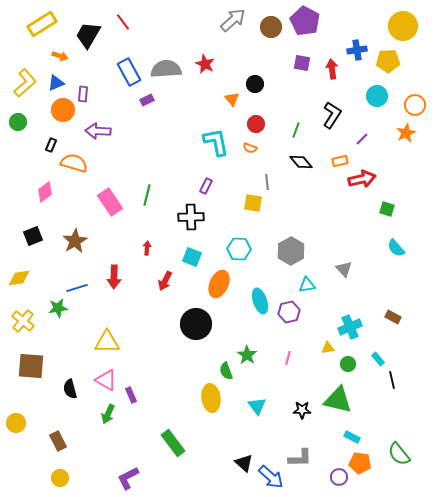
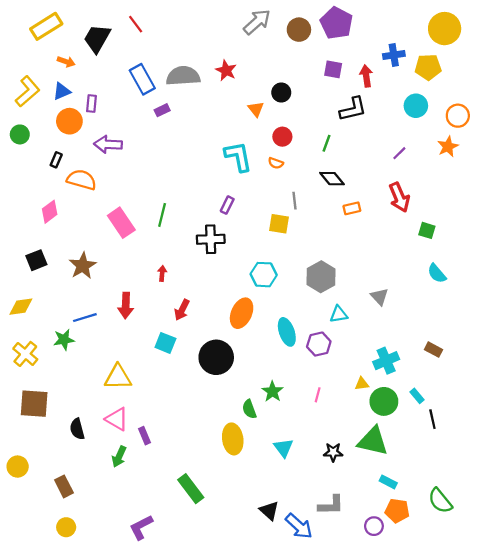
black L-shape: (332, 115) -> (353, 109), moved, turned 44
orange rectangle: (340, 161) -> (352, 208), moved
red arrow: (362, 179) -> (399, 197), turned 80
cyan square: (192, 257) -> (165, 343), moved
green circle: (348, 364) -> (384, 401), size x1.6

